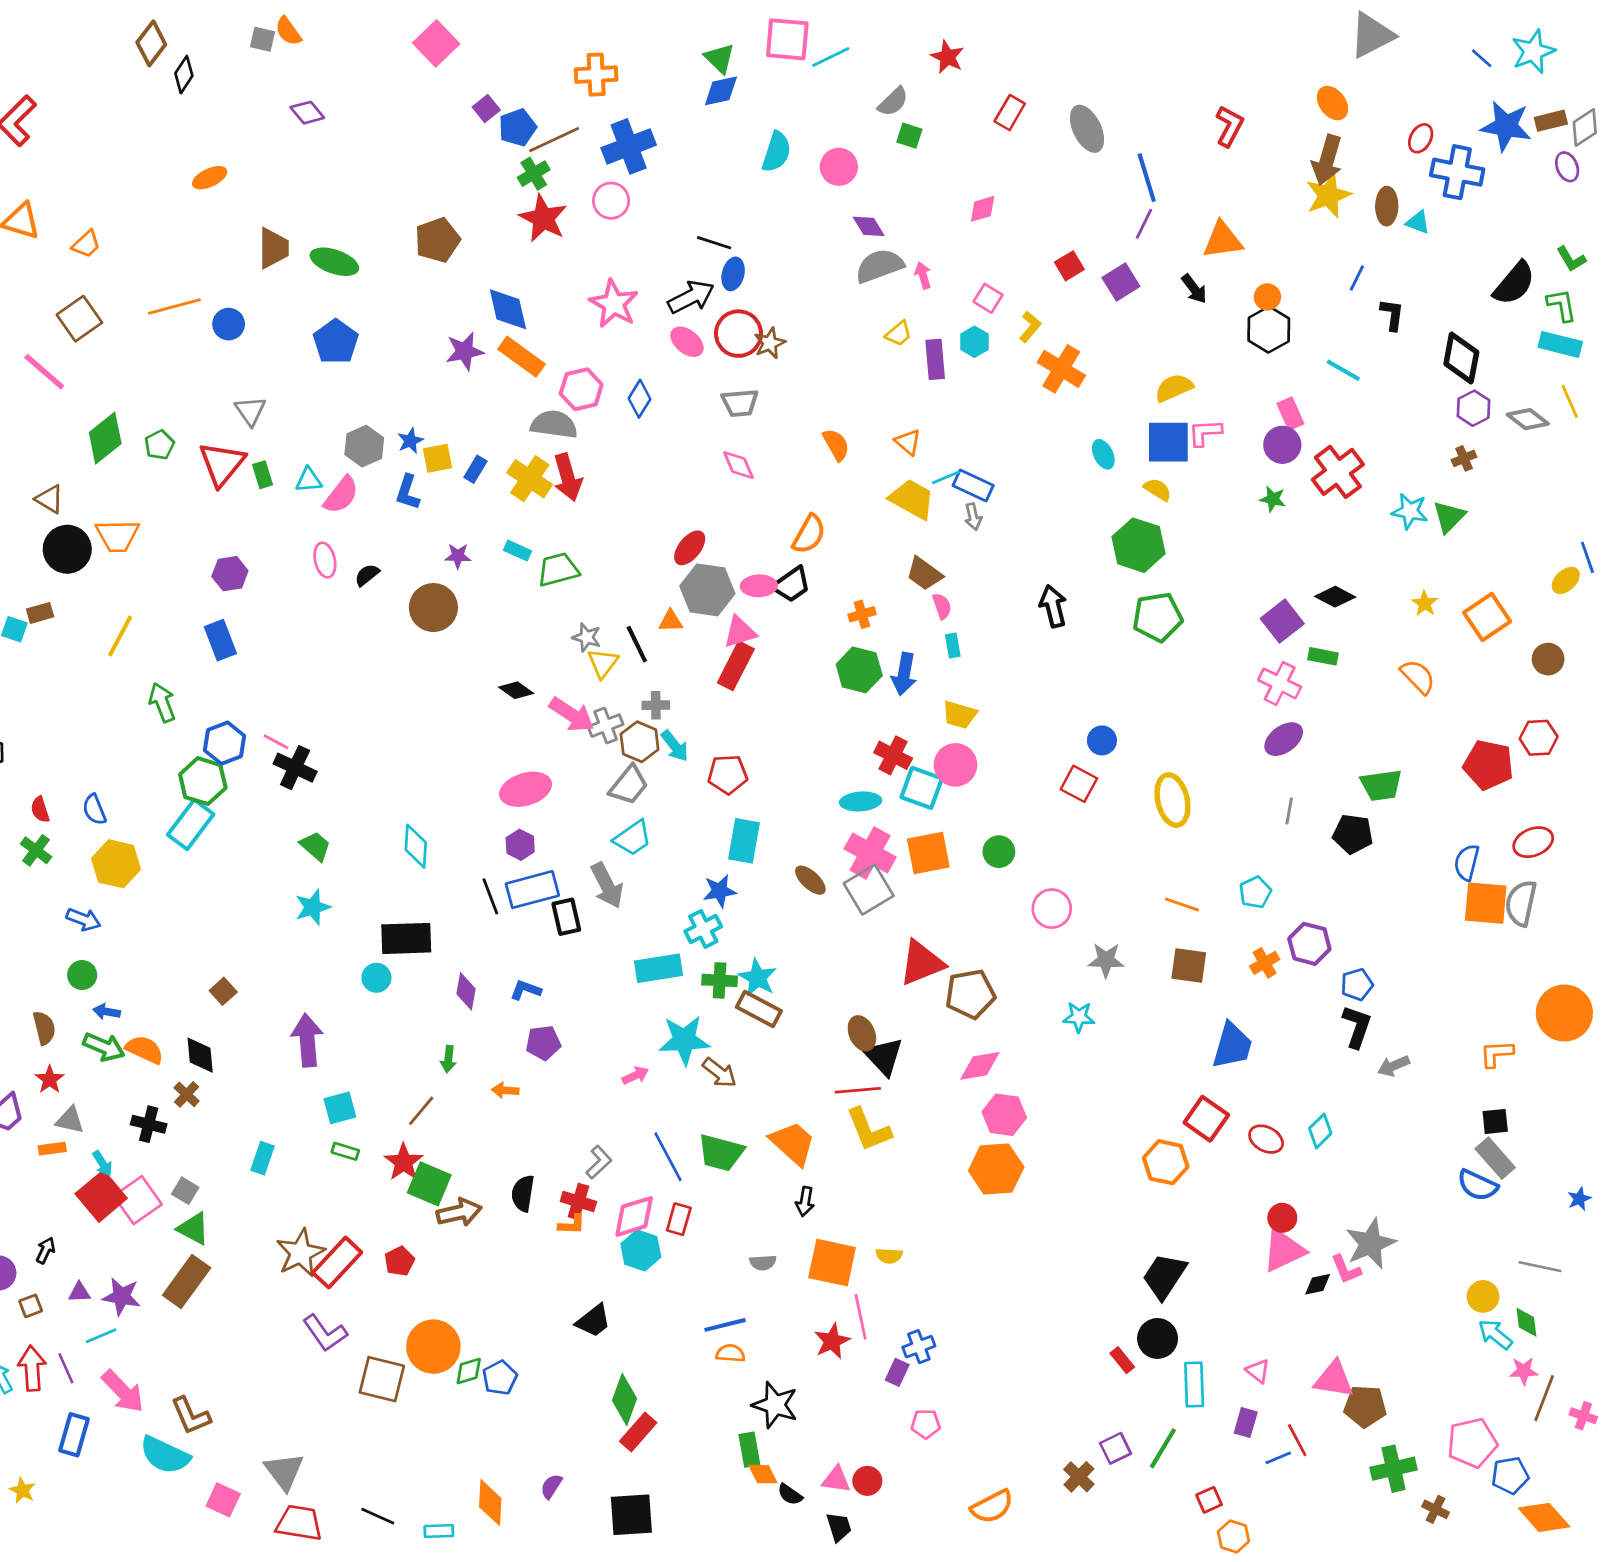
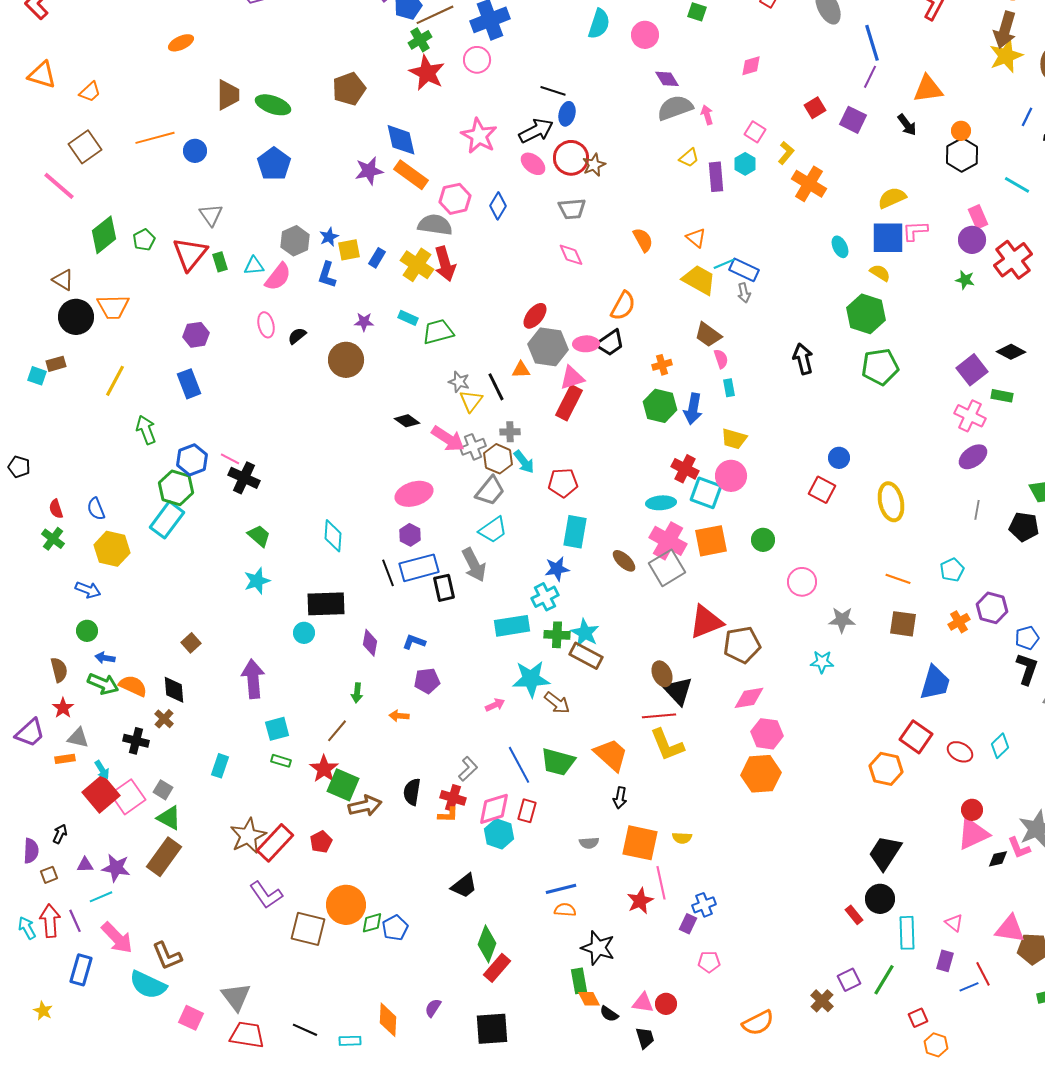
purple square: (1121, 282) -> (853, 120), turned -32

